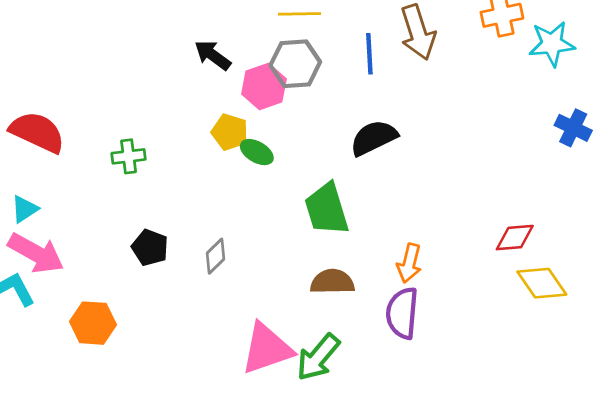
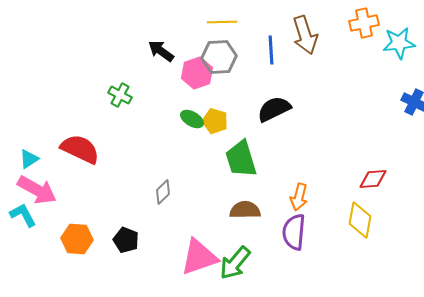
red semicircle: (37, 132) -> (80, 149), moved
yellow pentagon: (230, 132) -> (215, 121), moved
green cross: (129, 156) -> (120, 95), moved, turned 35
black pentagon: (150, 248) -> (126, 240), moved
yellow diamond: (542, 283) -> (360, 220), moved, turned 45

